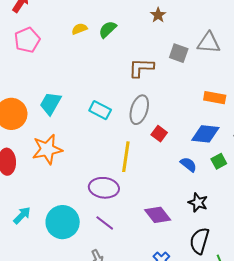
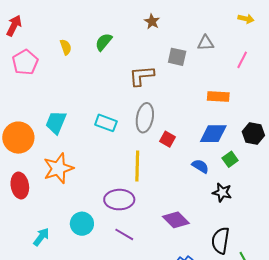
yellow semicircle: (79, 29) -> (66, 47), moved, turned 98
gray triangle: (209, 43) -> (206, 43), size x0.7
black star: (198, 203) -> (222, 192), moved
cyan circle: (63, 222) -> (82, 224), moved, size x0.7

